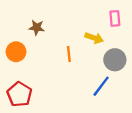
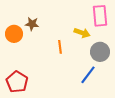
pink rectangle: (115, 18) -> (100, 16), size x1.5
orange circle: (16, 52) -> (14, 34), moved

